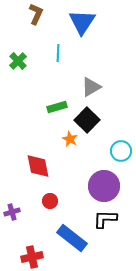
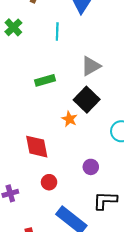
green cross: (18, 61) -> (13, 27), moved
green rectangle: (57, 107) -> (45, 80), moved
purple circle: (104, 186) -> (91, 167), moved, size x0.5

